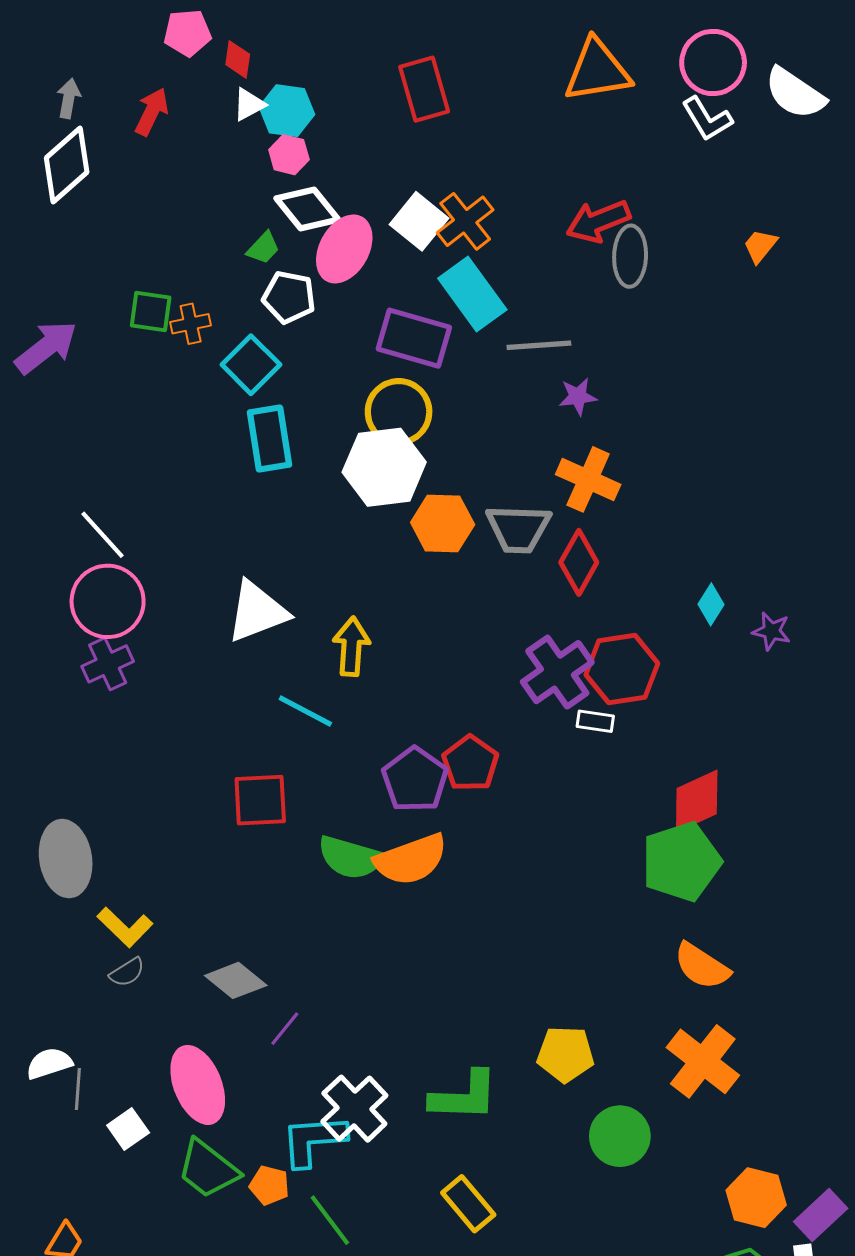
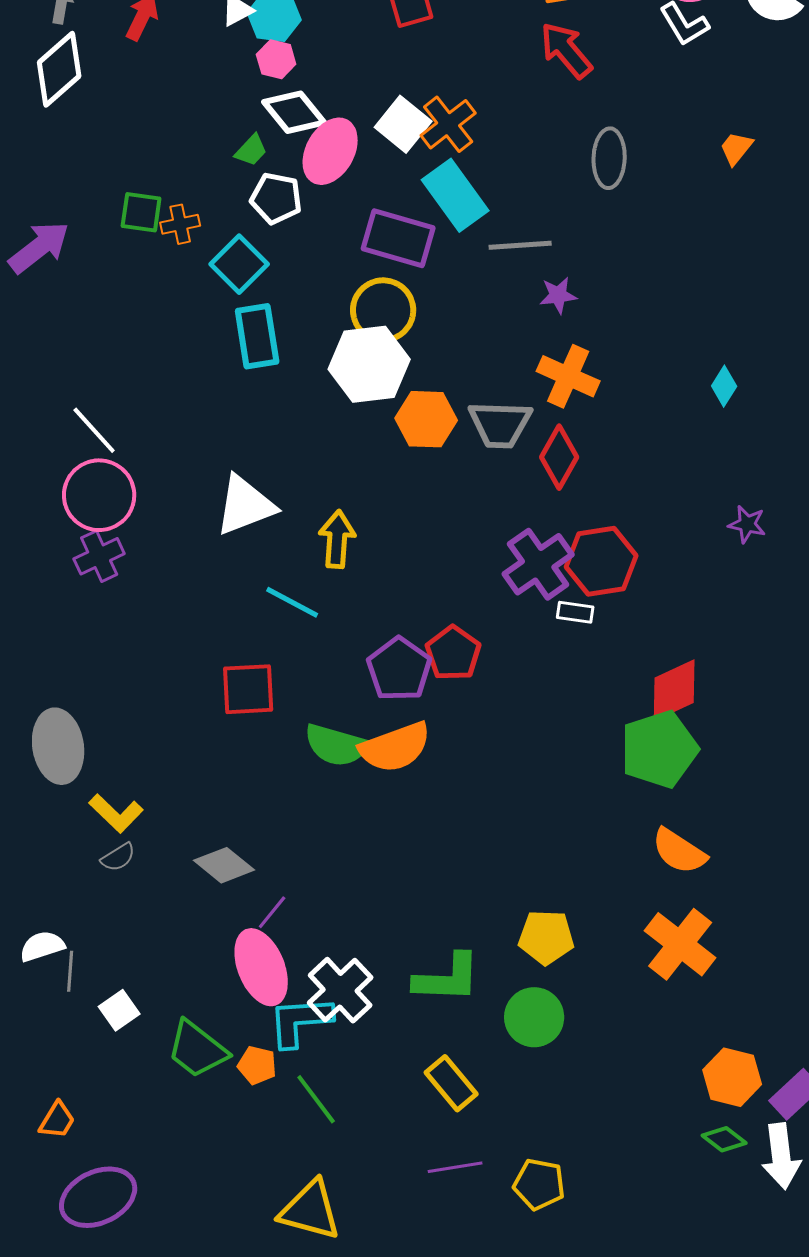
red arrow: (598, 221) -> (566, 50), moved, turned 72
cyan diamond: (711, 604) -> (724, 386), moved
pink ellipse: (198, 1085) -> (261, 967), moved
green circle: (620, 1136) -> (534, 1017), moved

